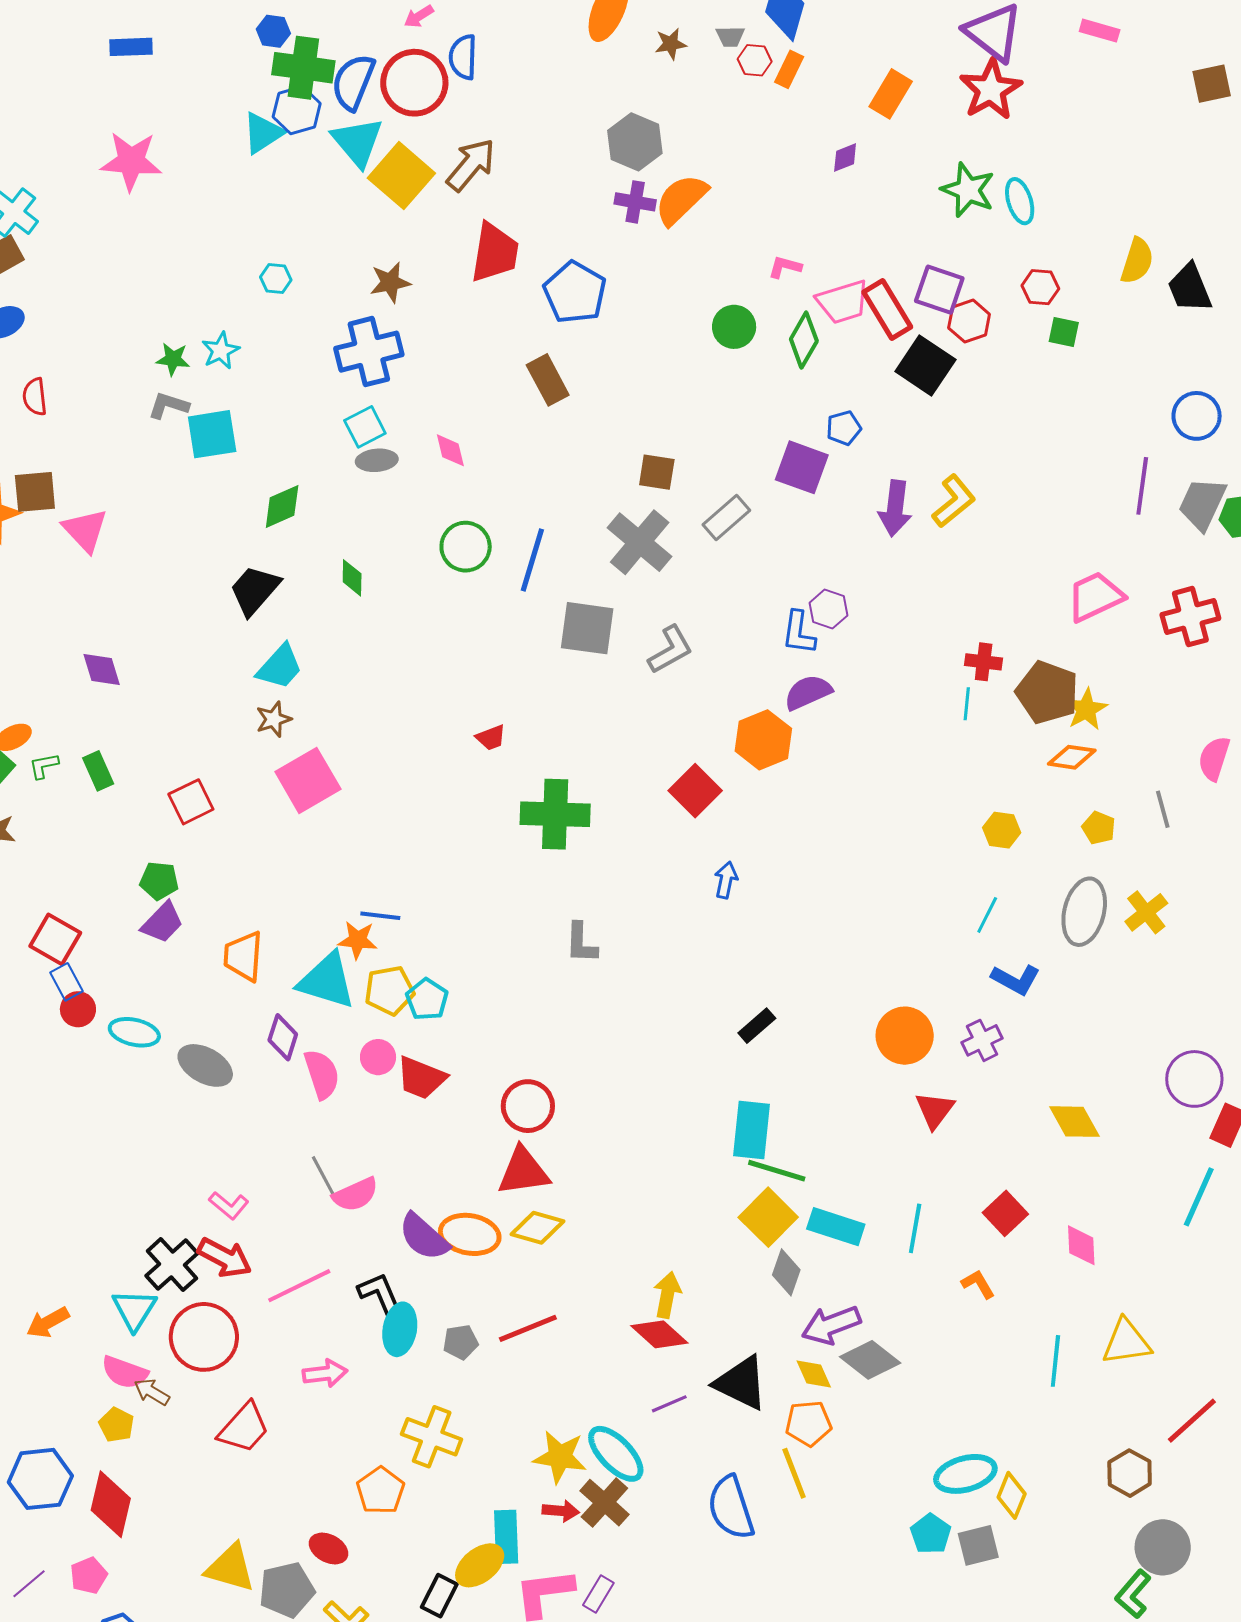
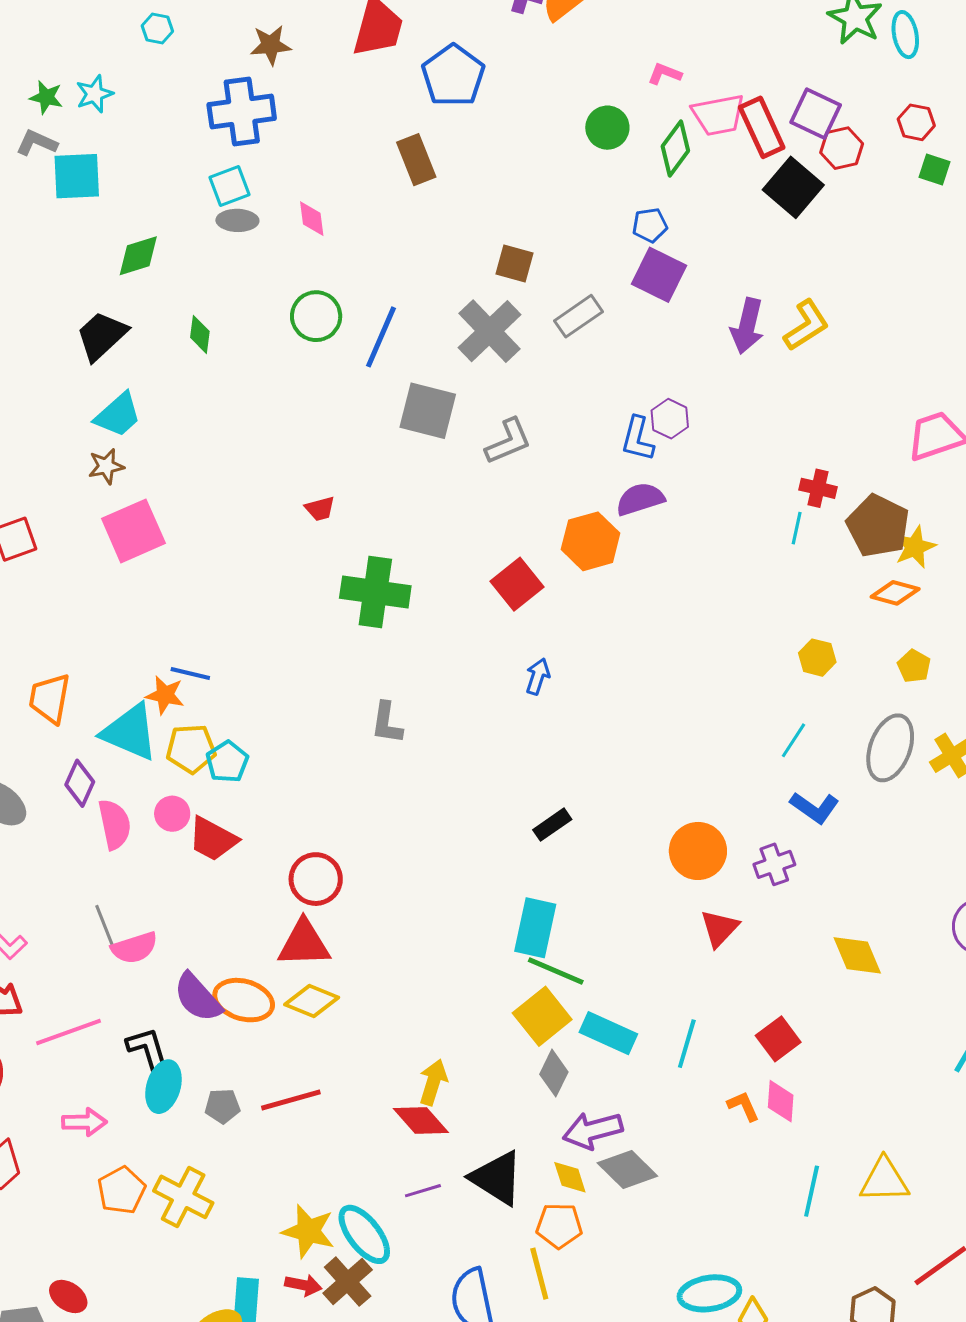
blue pentagon: (844, 428) -> (650, 225), moved
pink diamond: (1081, 1245) -> (781, 1101), moved
orange pentagon: (380, 1491) -> (121, 1190), moved

